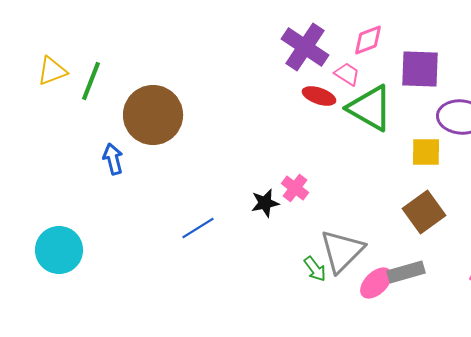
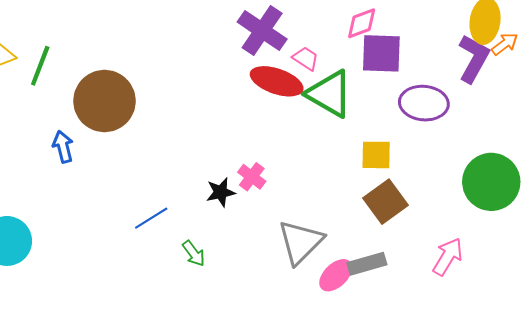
pink diamond: (368, 40) -> (362, 23), moved
red ellipse: (319, 96) -> (277, 81), size x1.5
yellow square: (426, 152) -> (376, 155), moved
green arrow: (315, 269) -> (194, 253), moved

